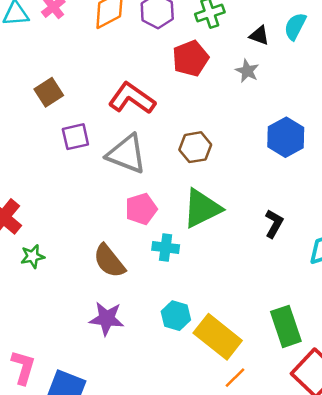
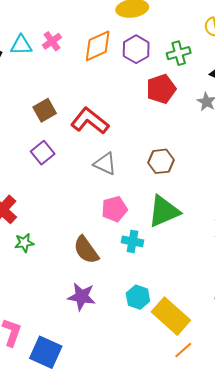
red L-shape: (132, 98) -> (90, 121), moved
purple square: (75, 137) -> (43, 153), moved, turned -30
gray triangle: (127, 154) -> (105, 164), size x0.7

